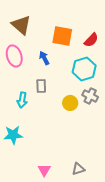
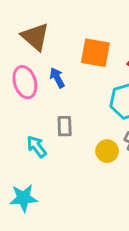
blue arrow: (44, 58) -> (57, 78), moved
cyan arrow: (22, 100) -> (37, 147), turned 133

